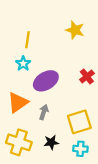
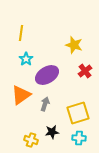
yellow star: (75, 30) -> (74, 45), moved
yellow line: (27, 40) -> (21, 33), moved
yellow cross: (19, 142) -> (31, 140), moved, size x0.6

